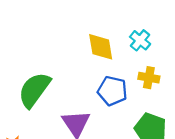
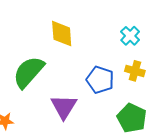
yellow diamond: (101, 47) -> (62, 34), moved

